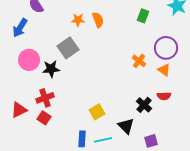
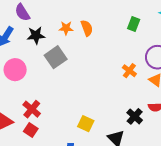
black star: (51, 69) -> (36, 35), moved
red cross: (45, 98) -> (32, 109), turned -30
yellow square: (97, 112) -> (86, 124), turned -35

